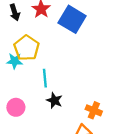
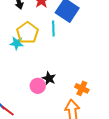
cyan line: (45, 78) -> (53, 29), moved
pink circle: (16, 107) -> (38, 86), moved

